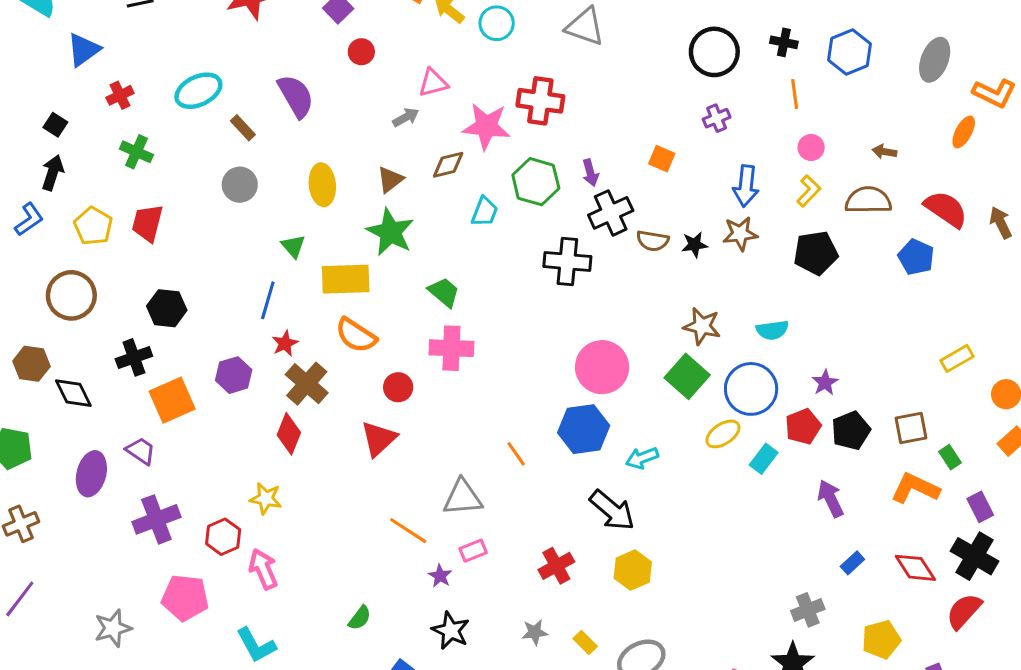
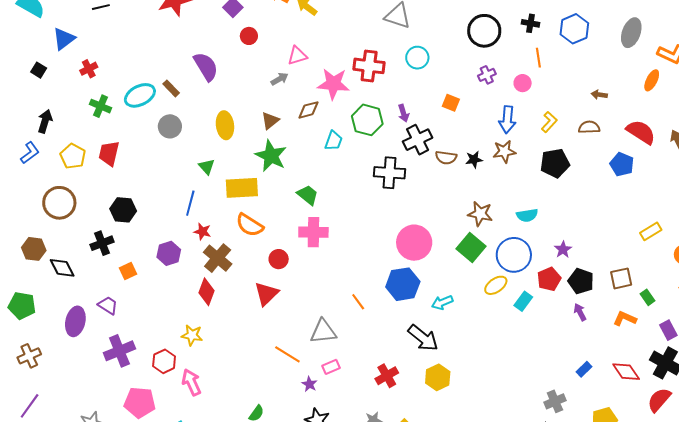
cyan circle: (497, 23) -> (417, 58), moved
cyan ellipse: (198, 91) -> (140, 95), moved
black square: (55, 125) -> (39, 70), moved
pink circle: (811, 147) -> (523, 83), moved
brown semicircle: (868, 200) -> (589, 127), size x0.7
red star: (285, 343) -> (202, 232), turned -30
orange square: (172, 400) -> (128, 271), size x0.6
black pentagon: (851, 431) -> (581, 281), turned -30
orange L-shape: (915, 488) -> (625, 319), size x0.7
purple arrow: (831, 499) -> (580, 312), moved, size x0.7

